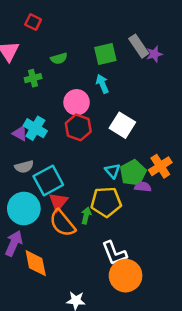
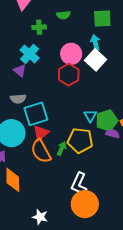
white square: (122, 125) -> (96, 60), moved
cyan cross: (35, 128) -> (30, 54), moved
white L-shape: (114, 253) -> (79, 184), turned 35

